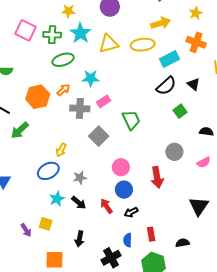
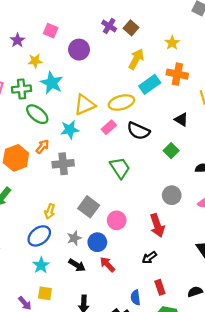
yellow arrow: (161, 23) -> (136, 59), turned -36
yellow triangle: (109, 44) -> (85, 105), moved
yellow ellipse: (143, 45) -> (121, 102), moved
cyan rectangle: (170, 59) -> (150, 84), moved
green ellipse: (63, 60) -> (37, 114), turned 65
black semicircle: (166, 86) -> (138, 131), moved, turned 75
pink rectangle: (104, 101) -> (109, 127), moved
gray square: (99, 136) -> (89, 207), moved
blue circle: (124, 190) -> (97, 242), moved
cyan star: (57, 199) -> (41, 265), moved
black arrow: (131, 212) -> (149, 258), moved

